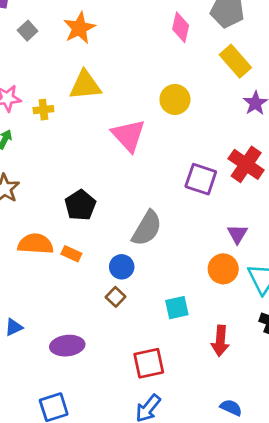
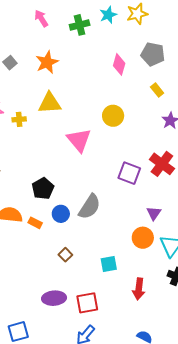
yellow rectangle: (235, 61) -> (157, 90), size x0.6
blue circle: (122, 267) -> (61, 214), moved
purple ellipse: (67, 346) -> (54, 298), moved

